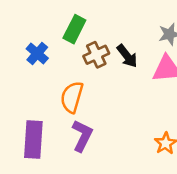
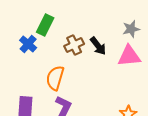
green rectangle: (74, 29) -> (45, 25), moved

